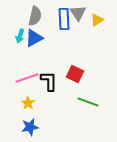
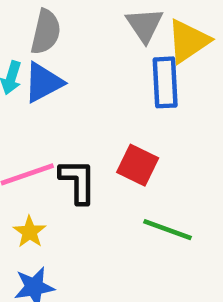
blue rectangle: (64, 19) -> (165, 82), moved
yellow triangle: (97, 20) -> (188, 41), size x1.5

